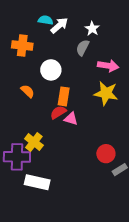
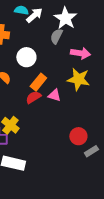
white star: (92, 29) -> (65, 18), size x1.6
orange rectangle: (64, 96) -> (38, 82), turned 30
pink triangle: (71, 119) -> (54, 95), moved

